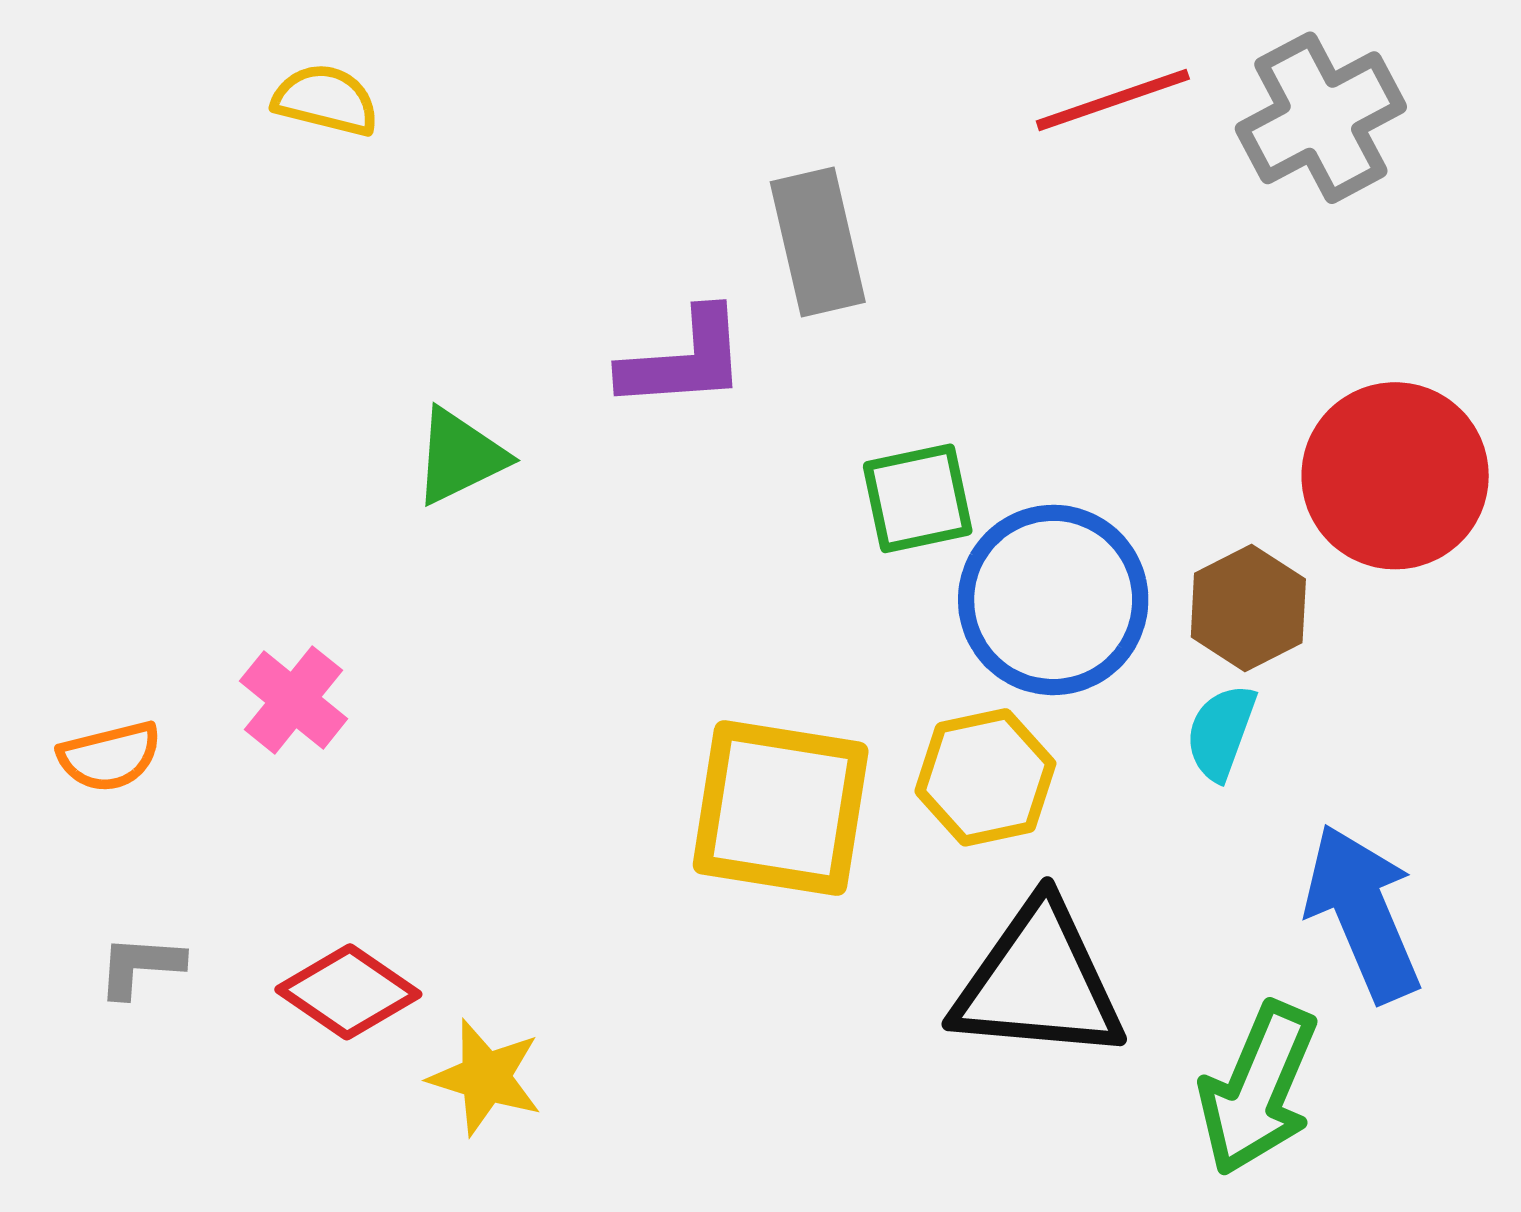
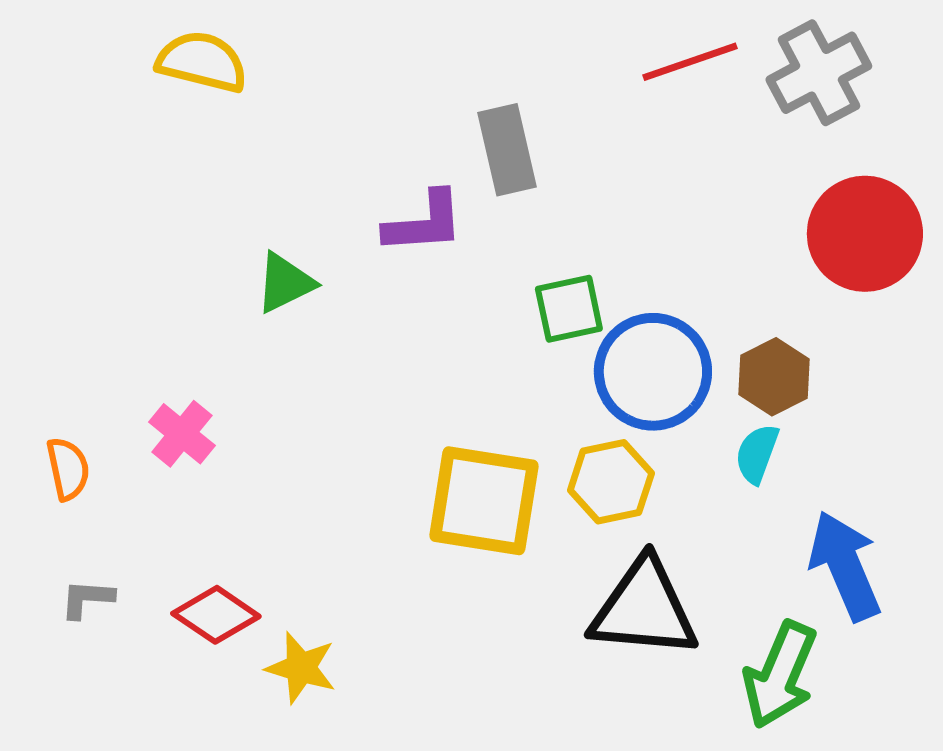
yellow semicircle: (326, 100) -> (202, 62), size x1.4
red circle: (1395, 476) -> (865, 234), moved
orange semicircle: (110, 756) -> (68, 469), turned -88

